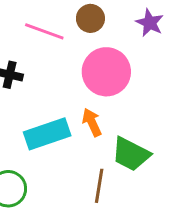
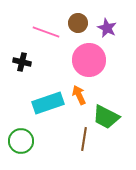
purple star: (150, 23) -> (107, 28), moved

